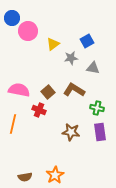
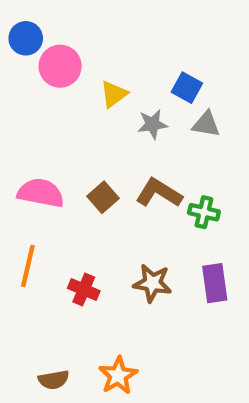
blue square: (87, 41) -> (187, 88), turned -32
gray triangle: (93, 68) -> (206, 124), moved
green cross: (97, 108) -> (204, 212), moved
red cross: (39, 110) -> (84, 290), moved

